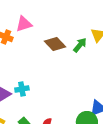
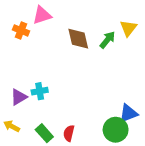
brown diamond: (55, 44) -> (78, 39), turned 30

